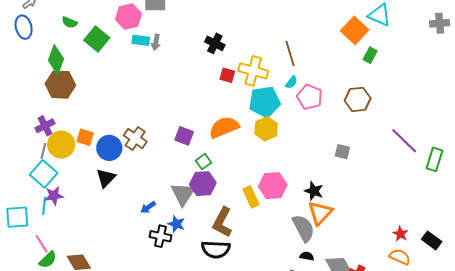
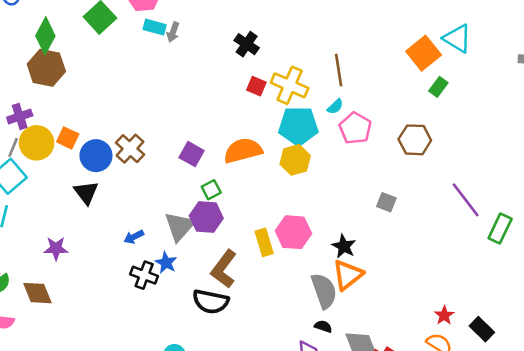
black triangle: (106, 178) -> (86, 193), turned -30
purple star: (54, 196) -> (56, 248), moved

